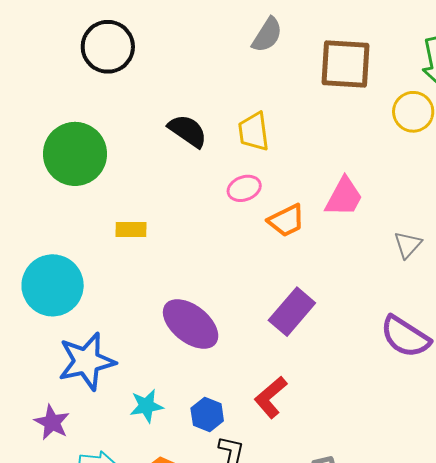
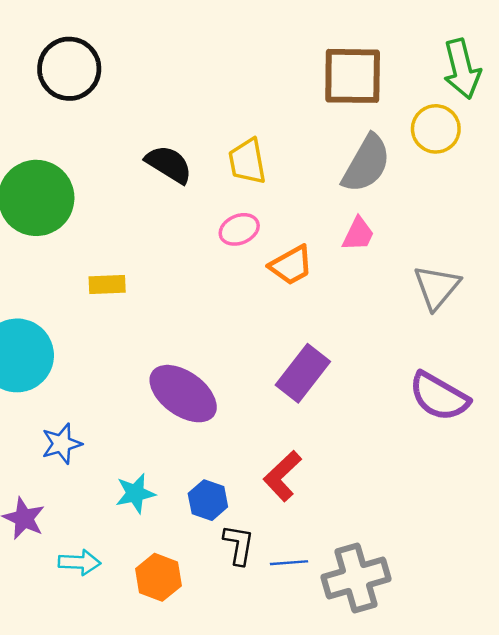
gray semicircle: (267, 35) -> (366, 164), moved, size x1.4
pink trapezoid: (344, 197) -> (358, 234), size x0.7
gray triangle: (408, 245) -> (437, 287), size x1.4
blue star: (87, 361) -> (62, 444), size x0.6

